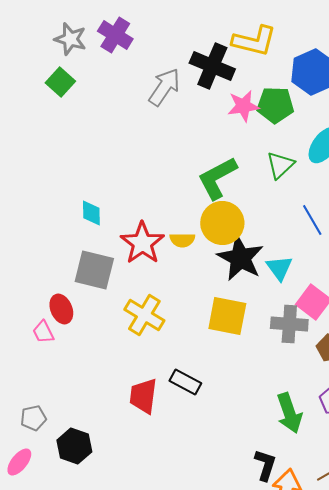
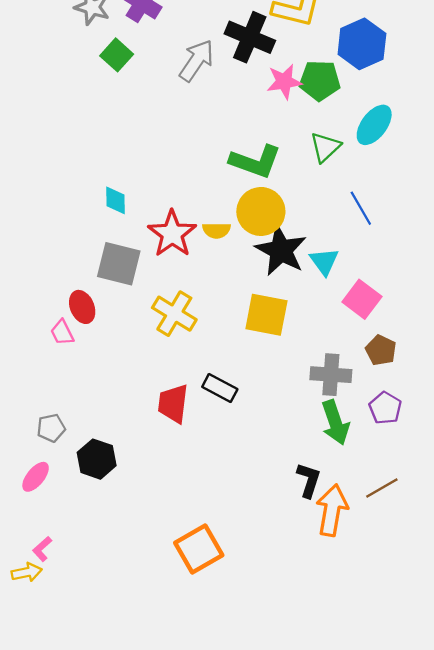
green square: (60, 82) -> (117, 55), moved
green L-shape: (217, 178) -> (255, 162), turned -132
gray cross: (289, 324) -> (331, 375), moved

